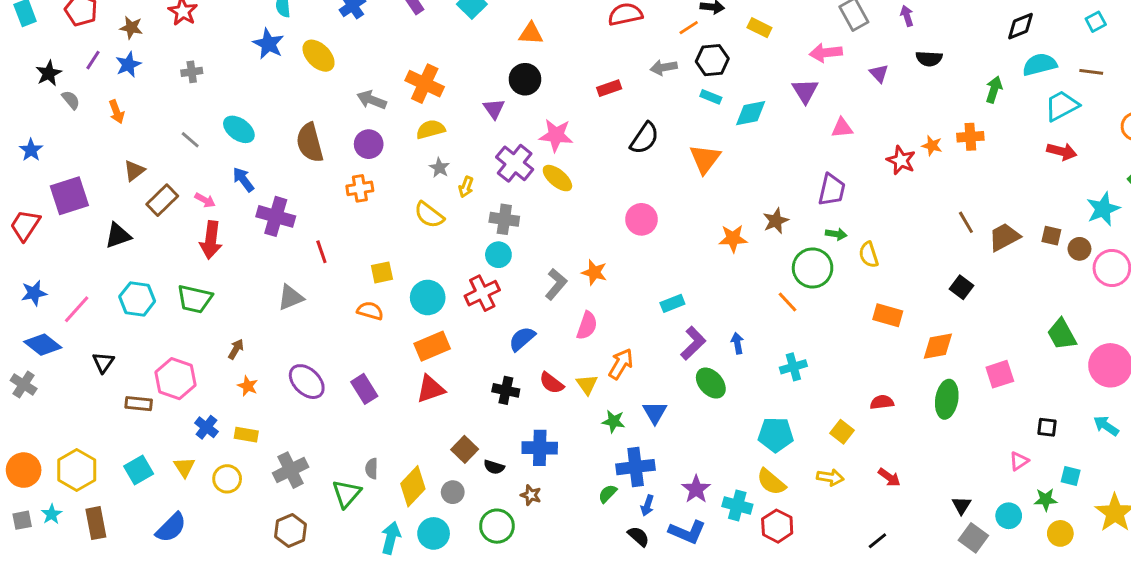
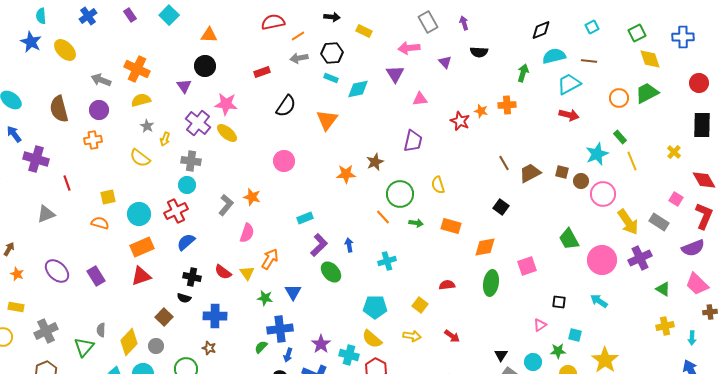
orange line: (689, 28) -> (298, 36), moved
green arrow: (836, 234) -> (416, 223), moved
blue semicircle: (522, 339) -> (186, 242), moved
black semicircle: (494, 467) -> (184, 298), moved

